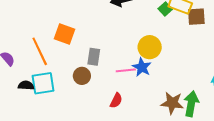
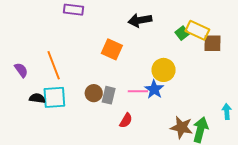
orange square: (64, 34) -> (112, 49), moved
gray rectangle: (94, 57) -> (109, 95), moved

